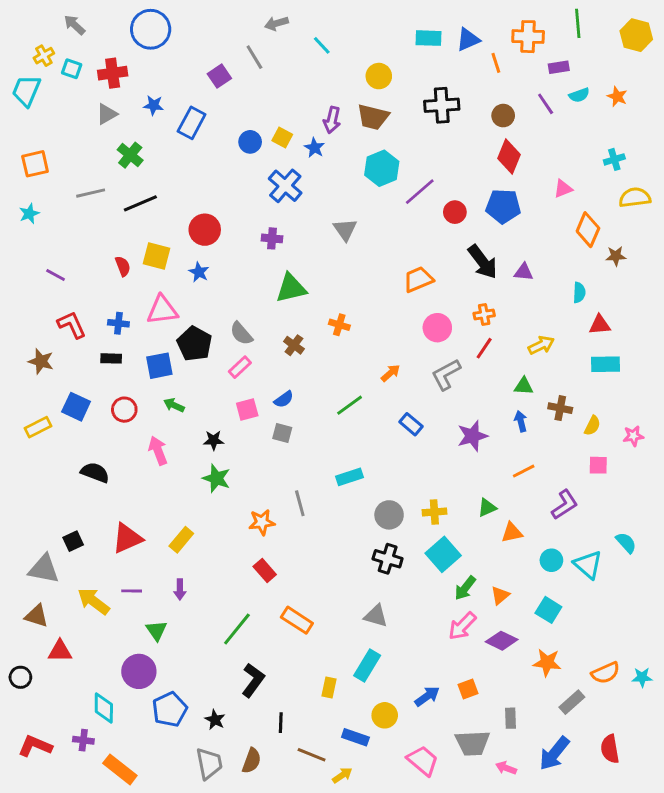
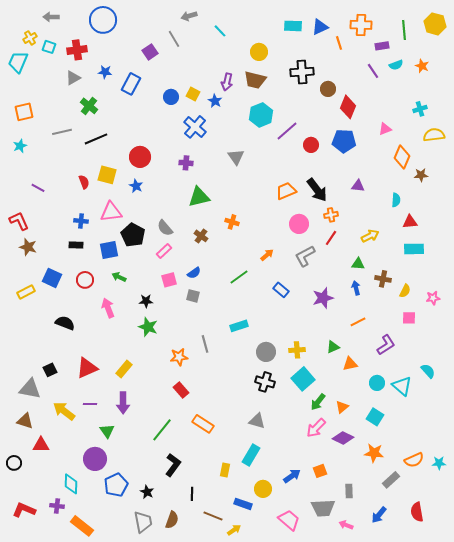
green line: (578, 23) -> (404, 30), moved
gray arrow: (75, 25) -> (51, 17), turned -42
brown circle: (503, 116) -> (328, 89), moved
black arrow: (483, 262) -> (317, 190), moved
red L-shape: (72, 325) -> (19, 221), moved
purple arrow: (180, 590) -> (123, 403), size x1.5
blue arrow: (554, 753) -> (379, 515), size x0.7

